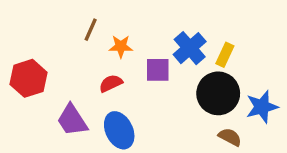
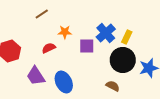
brown line: (91, 30) -> (42, 14), moved, turned 32
red semicircle: (111, 83) -> (49, 48), moved
brown semicircle: (230, 137) -> (113, 86), moved

